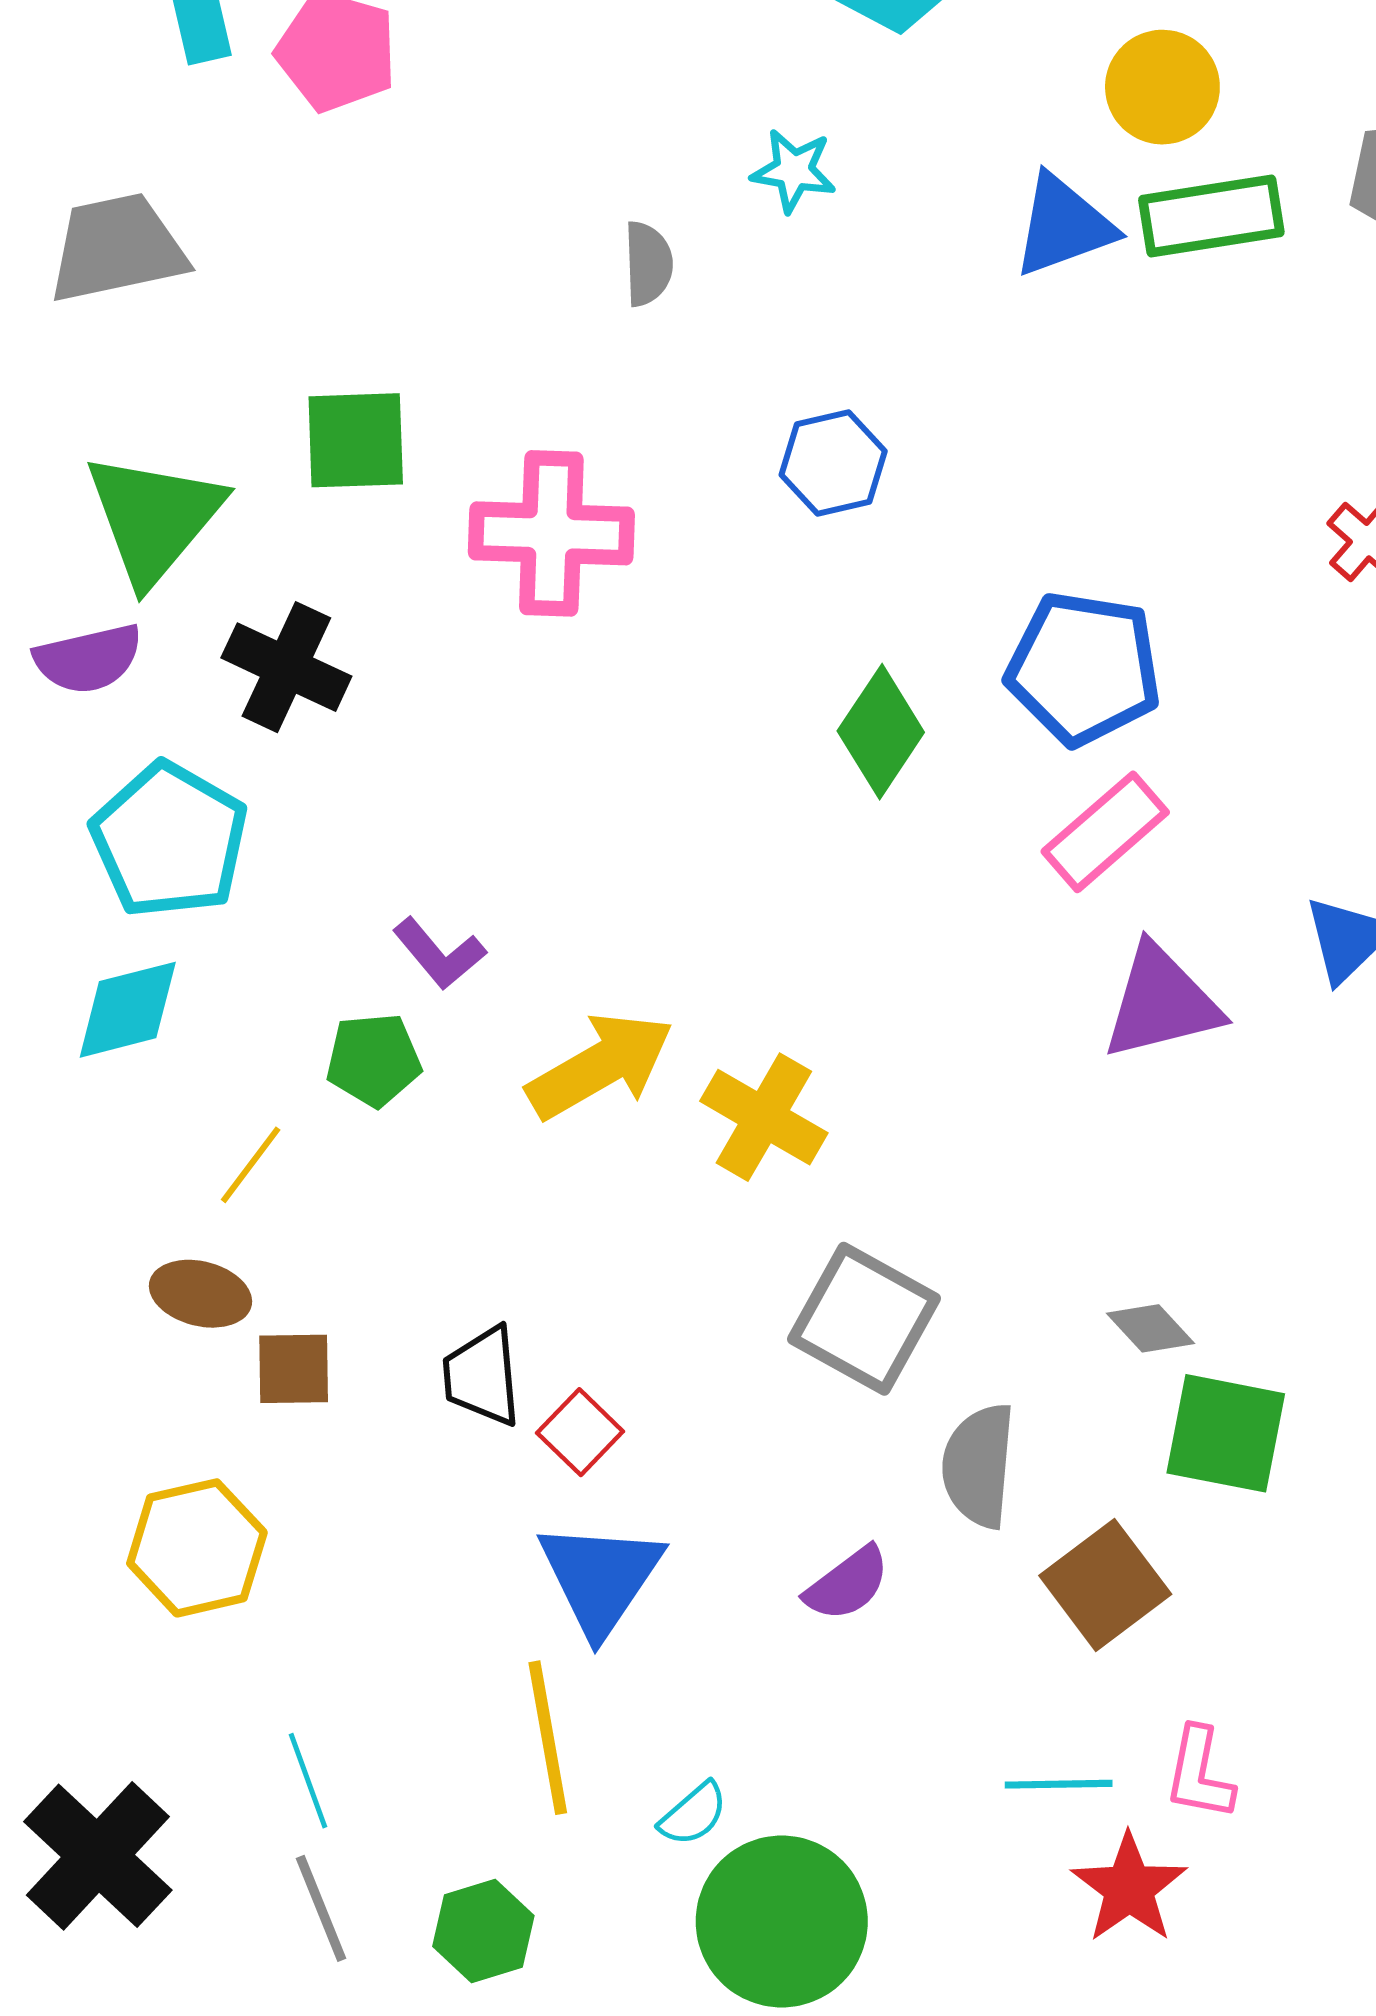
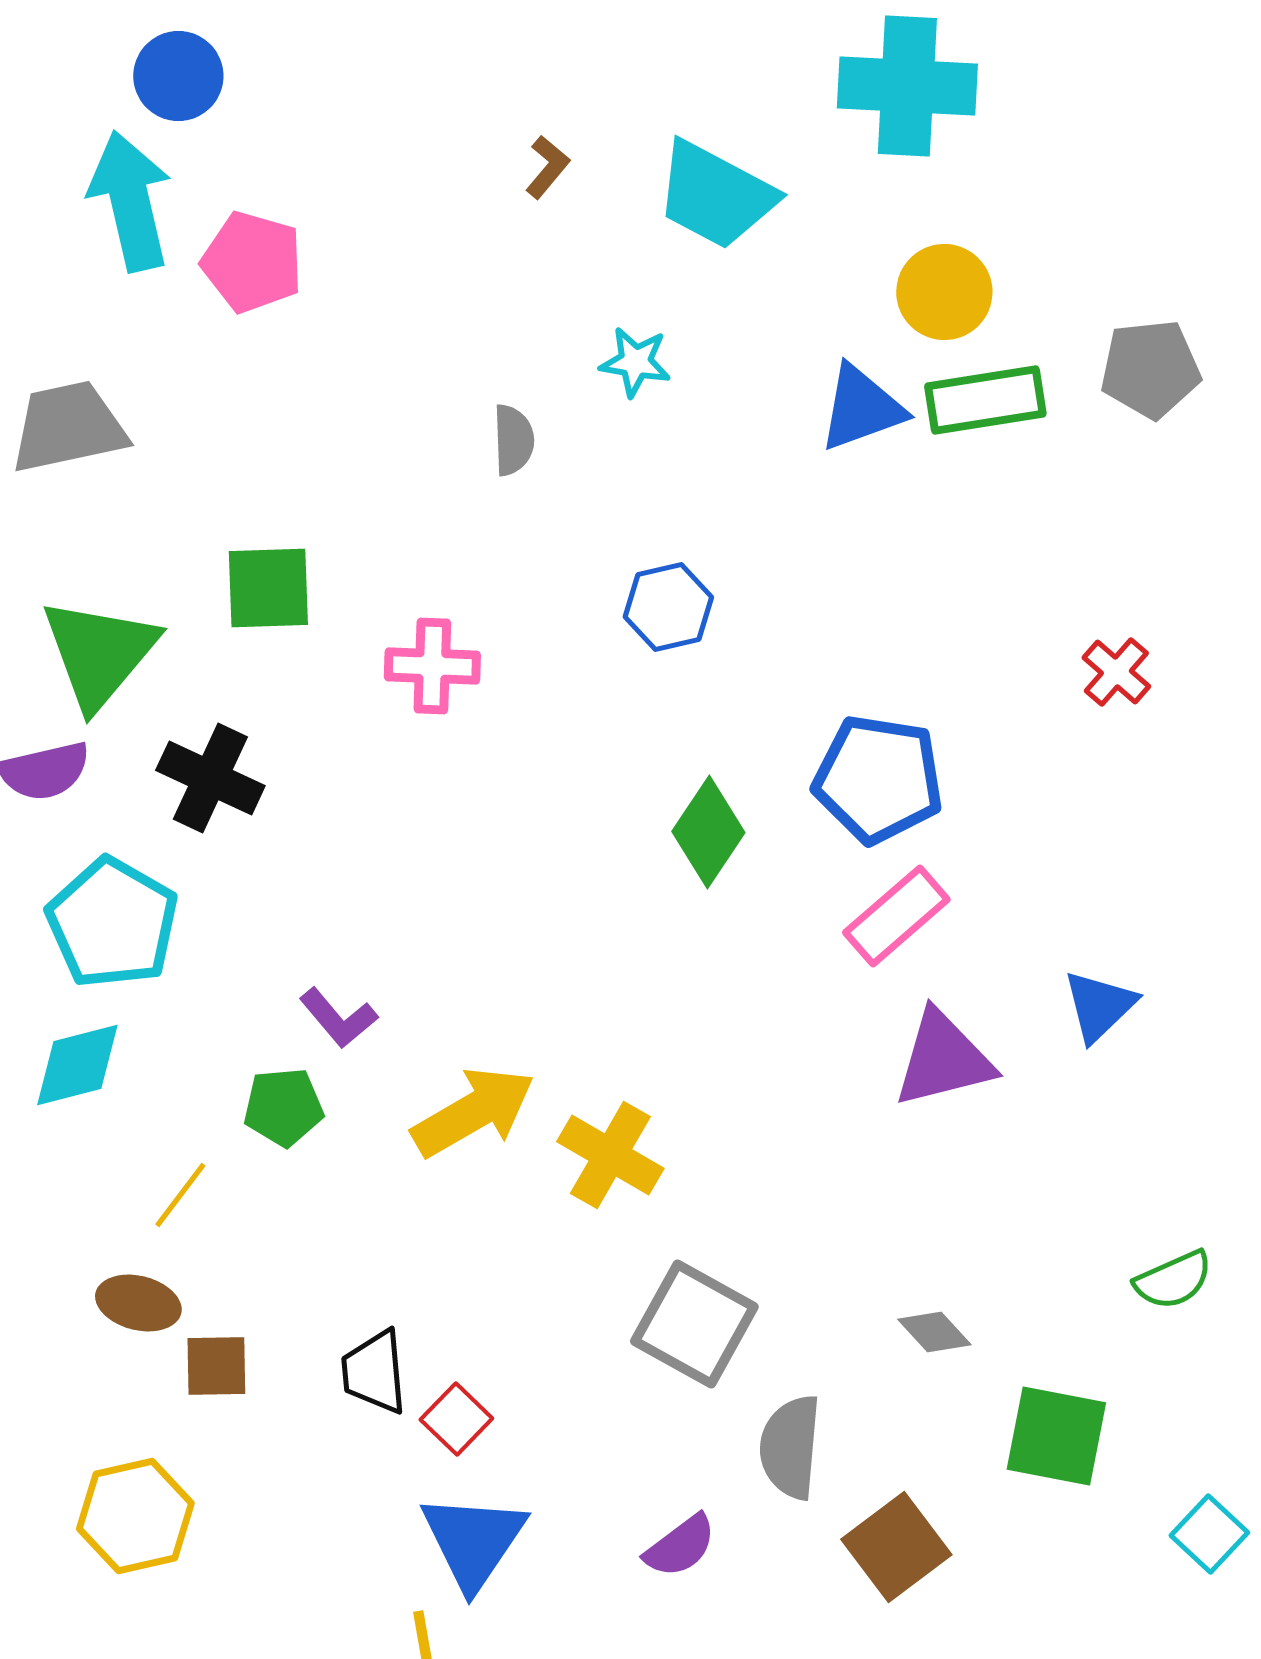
pink cross: (551, 533) -> (432, 666), size x0.7
green square: (1226, 1433) -> (1056, 1436), moved

